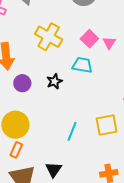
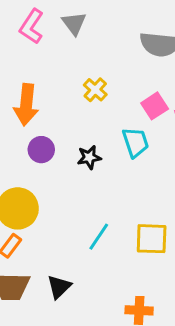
yellow cross: (49, 37) -> (95, 90), size x0.6
cyan trapezoid: (82, 65) -> (135, 142), turned 50

